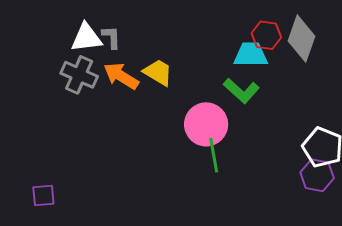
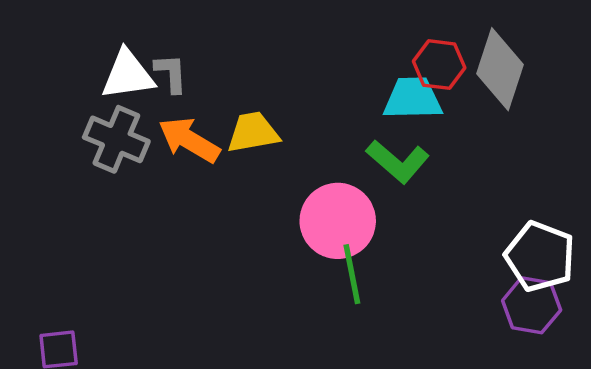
yellow trapezoid: (158, 72) -> (253, 132), turned -40

